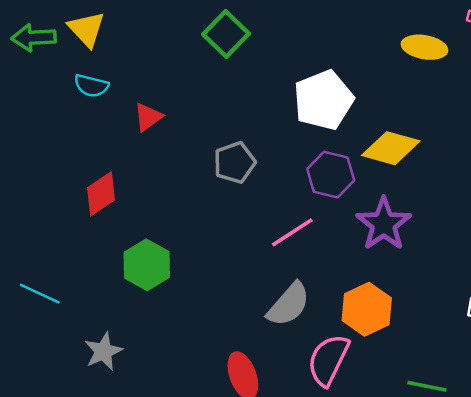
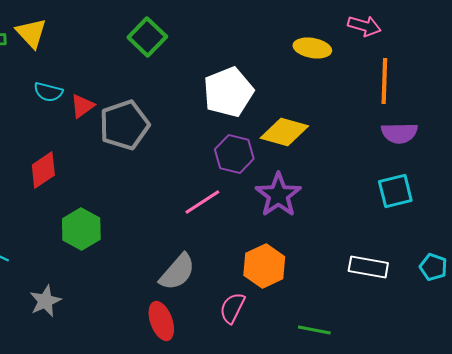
cyan semicircle: (91, 86) -> (48, 92), moved
gray pentagon: (234, 163) -> (124, 125), moved, size x1.4
gray semicircle: (289, 304) -> (177, 272), moved
pink semicircle: (328, 360) -> (232, 308), size x0.7

